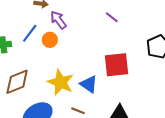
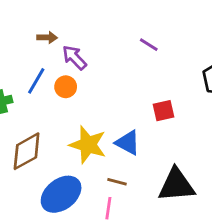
red square: (117, 65) -> (163, 111), size x0.6

